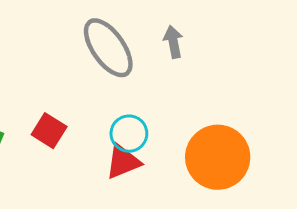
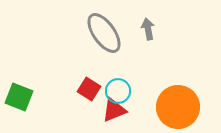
red square: (49, 131) -> (89, 89), moved

